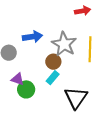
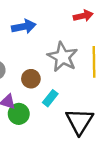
blue arrow: (32, 37) -> (24, 27), moved
brown circle: (53, 62) -> (31, 79), moved

